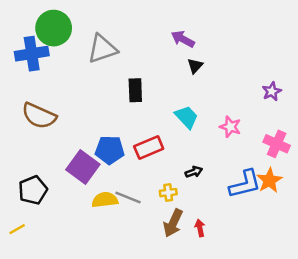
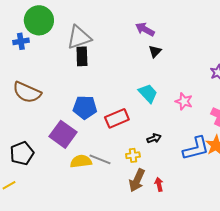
blue cross: (32, 54) -> (21, 41), size x0.6
black rectangle: (135, 90) -> (82, 56), moved
blue pentagon: (110, 150) -> (85, 107), moved

